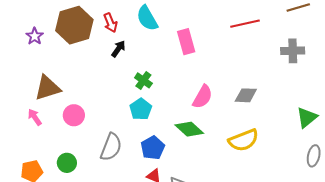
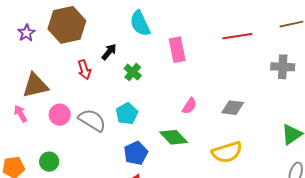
red arrow: (110, 23) -> (84, 70), moved
green cross: (143, 80) -> (133, 72), moved
pink semicircle: (203, 97) -> (189, 106), size x0.7
gray semicircle: (111, 147) -> (92, 120), moved, turned -84

